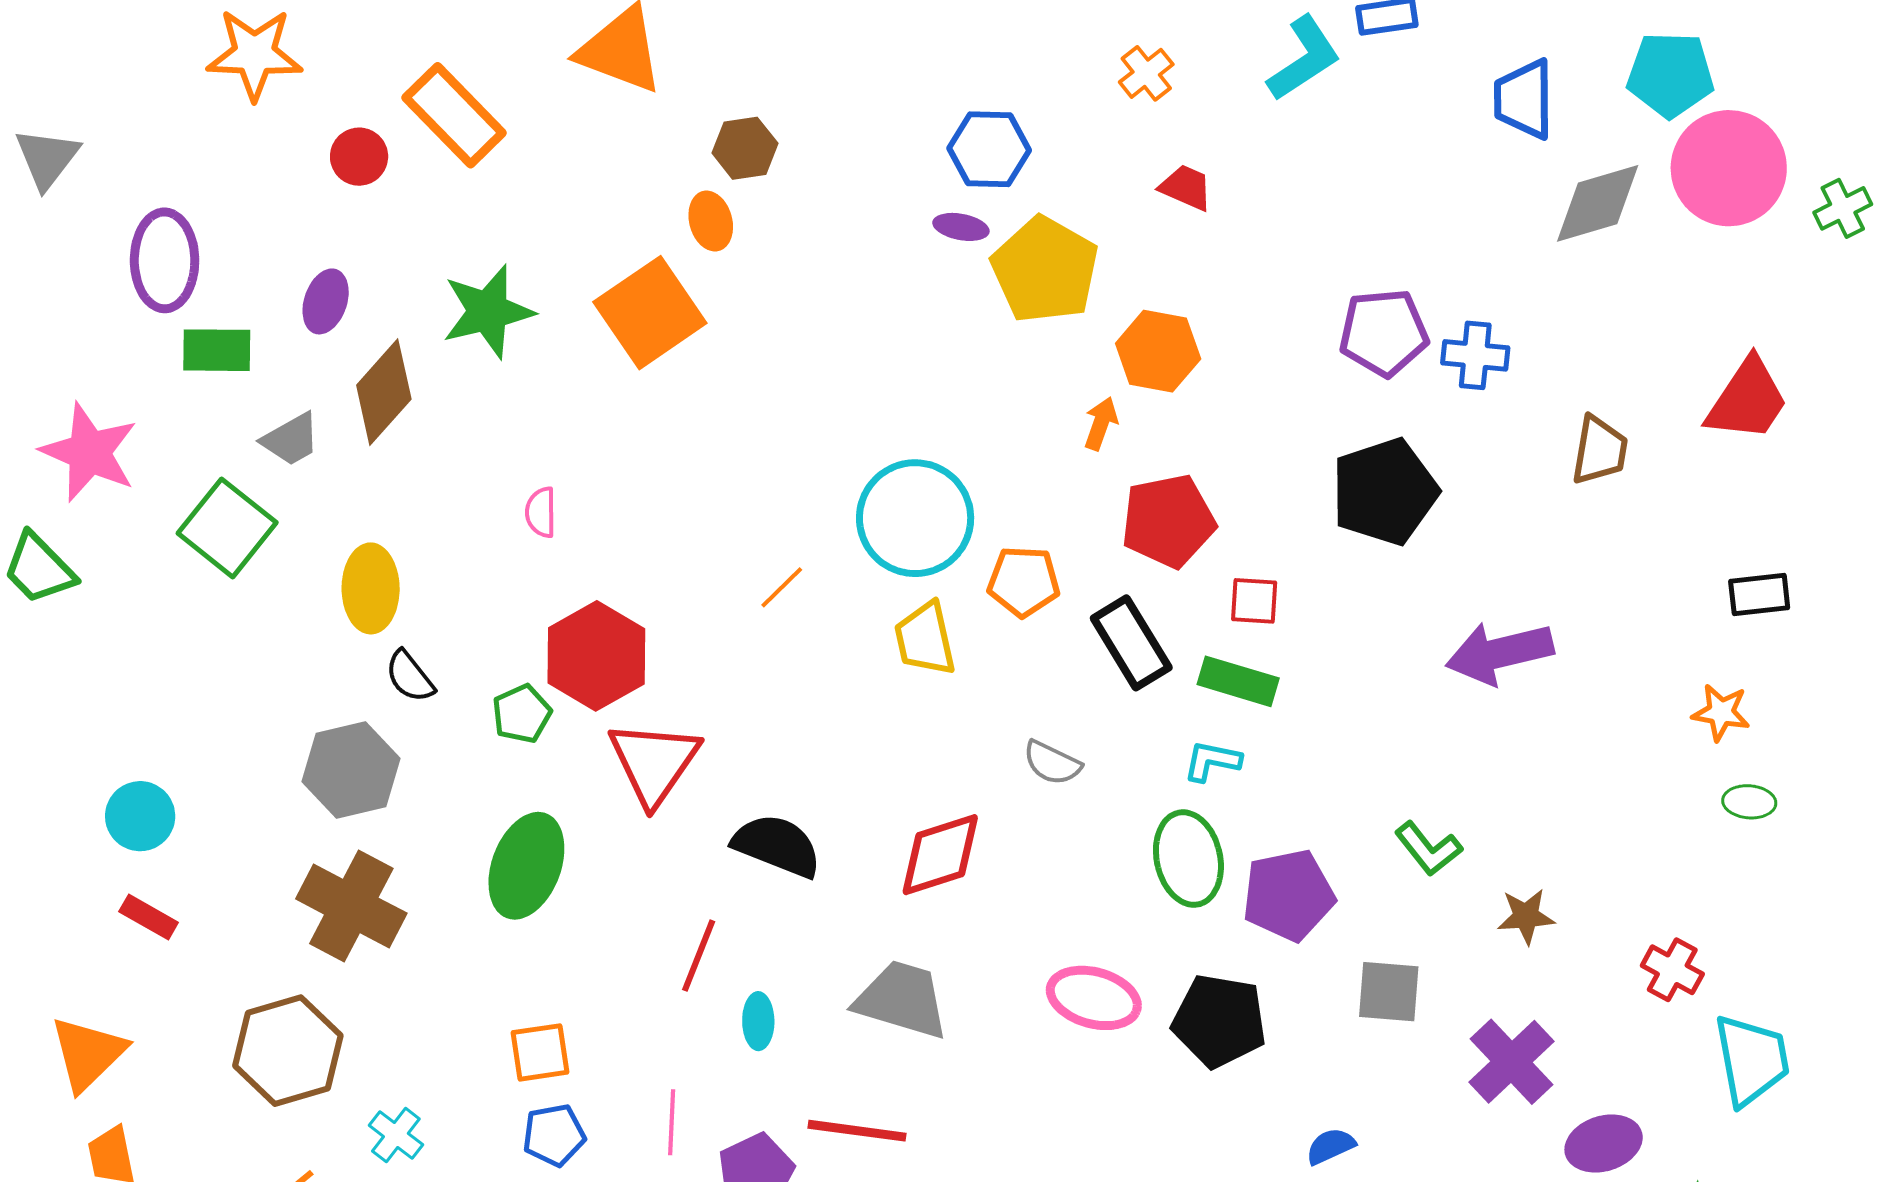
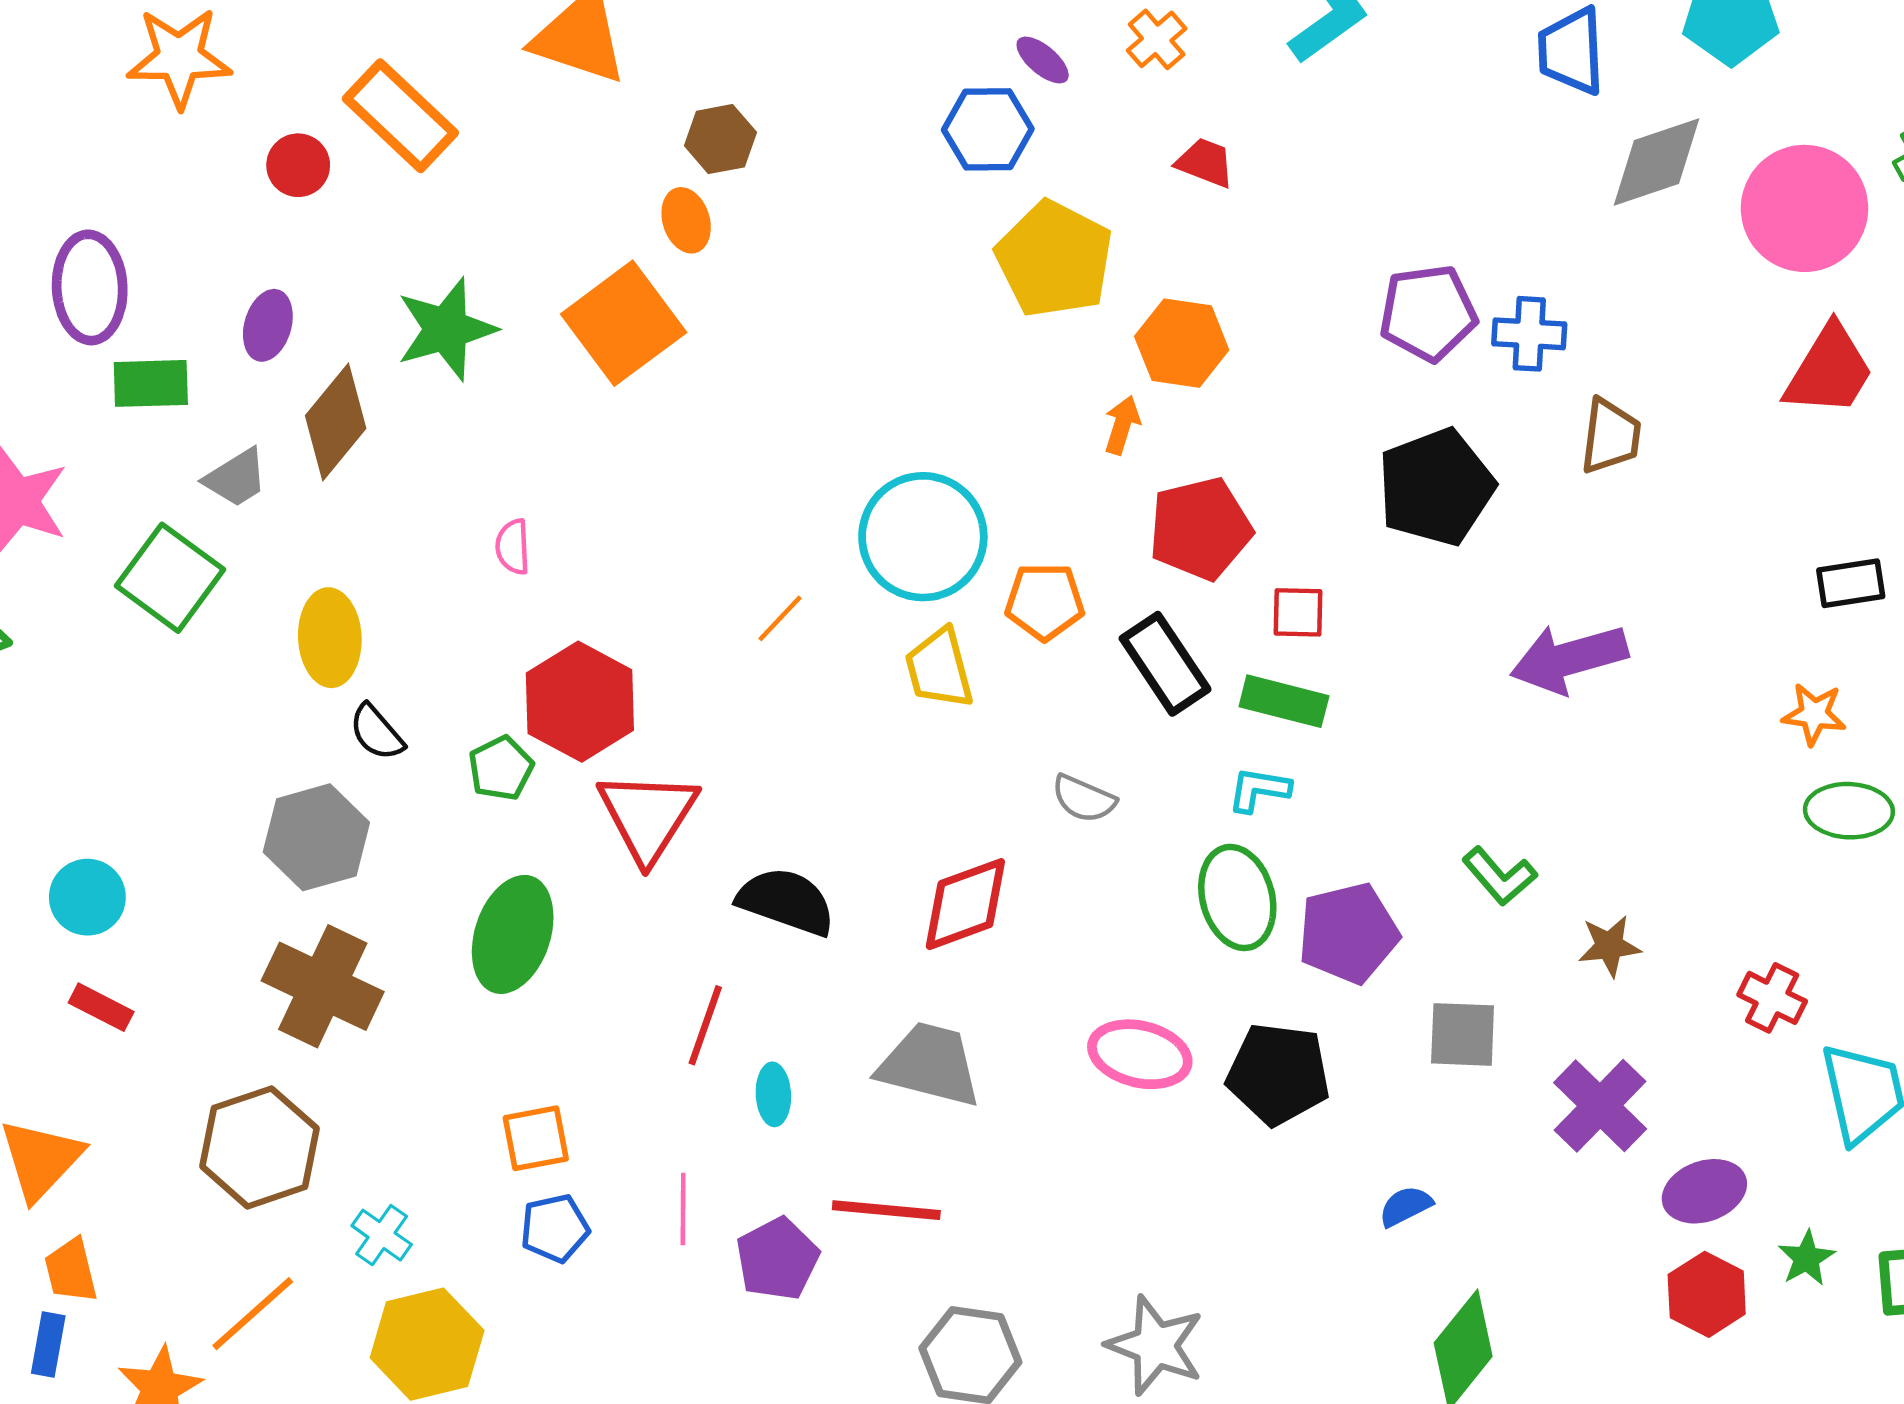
pink circle: (1729, 168) -> (1804, 208), moved
purple ellipse: (961, 227) -> (1043, 60), moved, turned 32
brown trapezoid: (1600, 450) -> (1611, 436), moved
green ellipse: (1749, 802) -> (1849, 811), size x1.5

